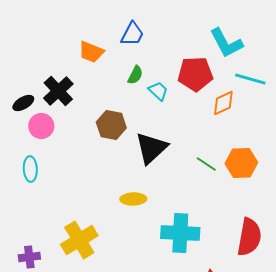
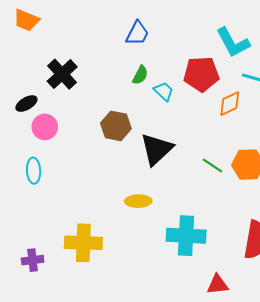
orange trapezoid: (91, 52) -> (26, 20), moved
black cross: (58, 91) -> (62, 74), moved
yellow cross: (79, 240) -> (83, 243), turned 33

